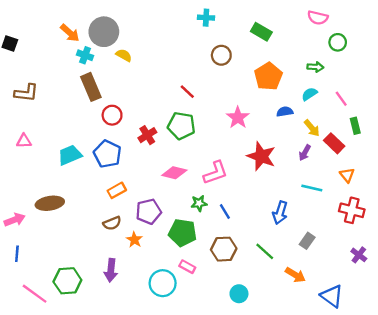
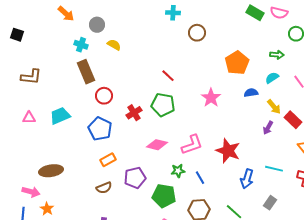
cyan cross: (206, 18) -> (173, 13), moved
gray circle: (104, 32) -> (97, 25), size x0.6
green rectangle: (261, 32) -> (255, 13), moved
orange arrow: (70, 33) -> (66, 14), moved
brown circle: (221, 55) -> (197, 33), moved
cyan trapezoid: (70, 155) -> (60, 116), moved
red star: (261, 156) -> (228, 151), moved
cyan line: (312, 188) -> (274, 169), moved
pink arrow: (15, 220) -> (31, 192), moved, turned 36
orange star: (134, 240) -> (47, 209), moved

